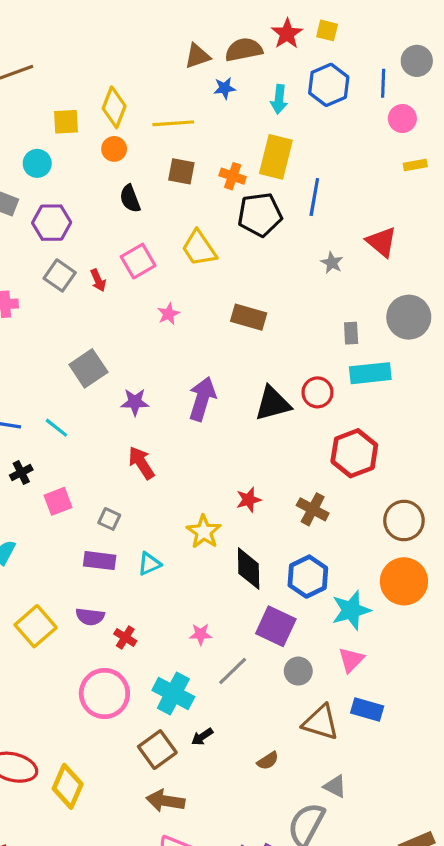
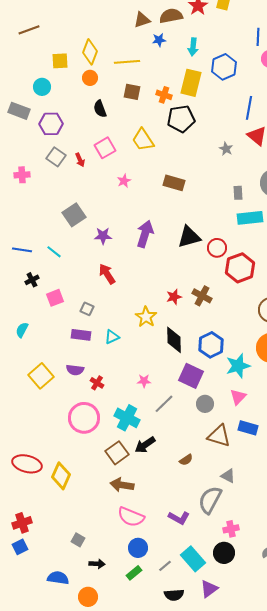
blue hexagon: (329, 85) -> (224, 67), moved
blue line: (314, 197) -> (249, 108), moved
red circle: (317, 392) -> (217, 248), moved
brown cross: (313, 509) -> (202, 296), moved
black arrow: (202, 737) -> (145, 445), size x1.5

